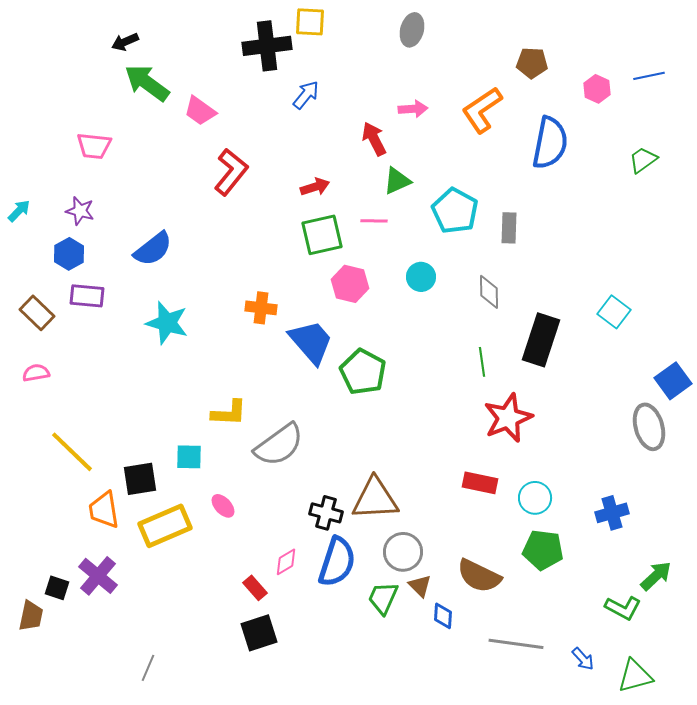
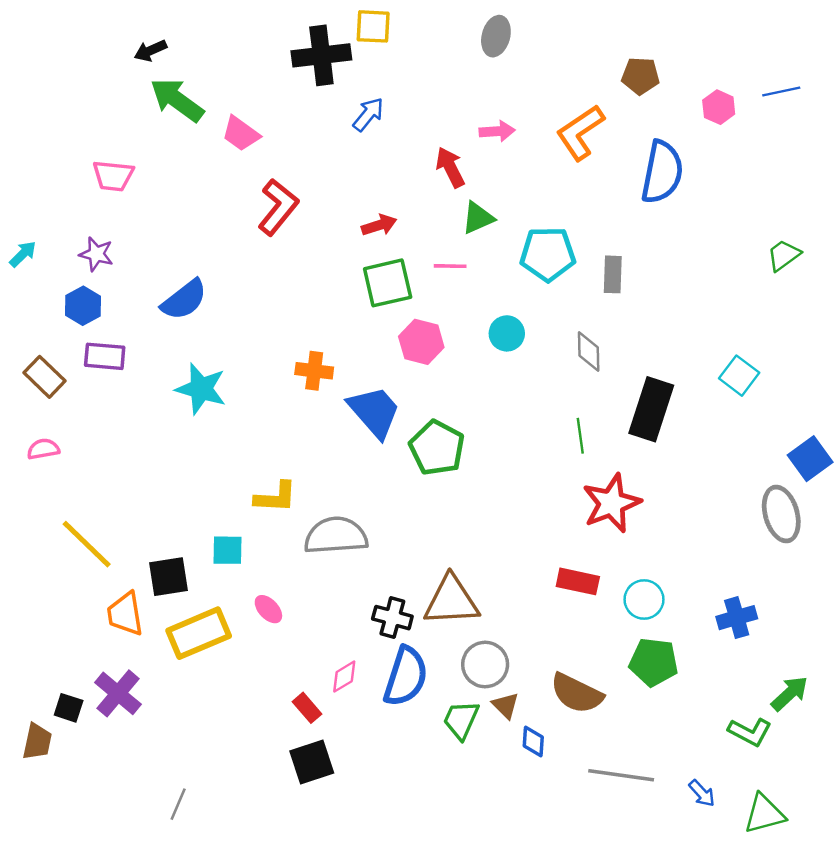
green trapezoid: (643, 160) -> (784, 255), moved
cyan pentagon: (455, 211) -> (548, 254), turned -30
gray semicircle: (279, 445) -> (336, 536), turned -148

